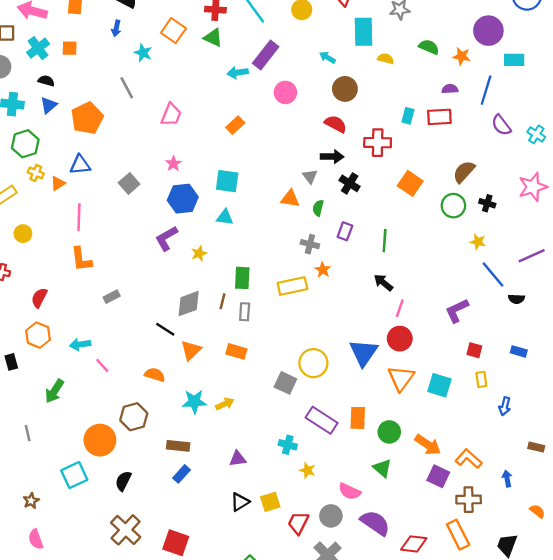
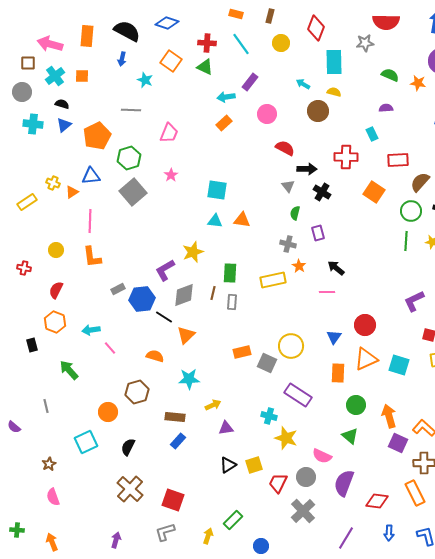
purple rectangle: (266, 55) -> (250, 82), size x0.7
yellow semicircle: (386, 59) -> (334, 92), moved
gray line: (127, 88) -> (131, 110), turned -60
purple semicircle: (450, 89) -> (386, 108), moved
cyan rectangle: (408, 116) -> (372, 134), turned -40
red rectangle: (439, 117) -> (398, 160), moved
red semicircle: (336, 124) -> (285, 148), moved
orange rectangle: (235, 125) -> (224, 123), moved
green hexagon: (25, 144) -> (129, 158), moved
gray square: (129, 183) -> (133, 192), size x1.5
blue hexagon: (183, 199) -> (142, 299), moved
orange triangle: (290, 199) -> (242, 220), moved
purple rectangle: (345, 231) -> (318, 233), turned -35
yellow circle: (23, 234) -> (56, 250), moved
purple L-shape: (166, 238) -> (165, 270), moved
green line: (385, 241) -> (406, 241), moved
yellow star: (199, 253) -> (193, 252), size x1.5
black arrow: (383, 283) -> (336, 268), moved
pink line: (400, 308) -> (327, 292), moved, turned 70
orange rectangle: (236, 351) -> (242, 352), moved, turned -30
blue triangle: (364, 353) -> (334, 337), size x0.6
orange triangle: (401, 378) -> (366, 359), turned 30
green arrow: (54, 391) -> (69, 370), turned 105
yellow arrow: (225, 404) -> (213, 405), moved
orange rectangle: (358, 418) -> (338, 373), moved
orange circle: (100, 440) -> (108, 412), size x0.7
orange arrow: (428, 445) -> (389, 416), turned -140
yellow star: (308, 470) -> (286, 438), size x1.6
purple semicircle: (375, 523) -> (344, 483), turned -104

